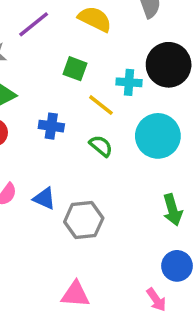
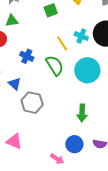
green square: (75, 69) -> (51, 10), moved, turned 32
blue cross: (51, 126) -> (27, 56), moved
green semicircle: (101, 146) -> (55, 65), size x1.5
pink arrow: (156, 300) -> (57, 159), turned -40

